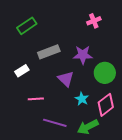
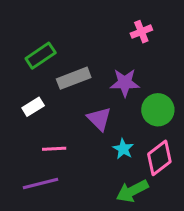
green rectangle: (27, 26) -> (41, 56), moved
purple line: (55, 123) -> (41, 183), moved, turned -30

